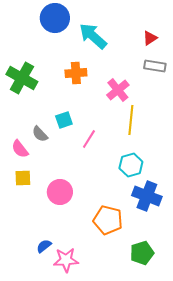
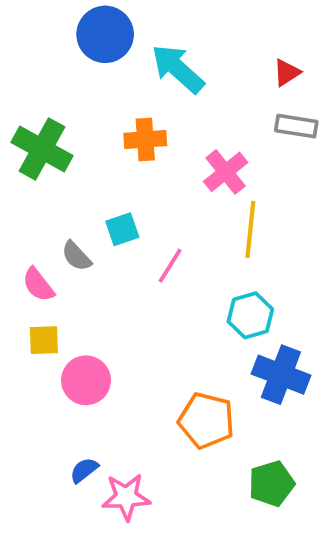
pink circle: (60, 192) -> (86, 380), moved

